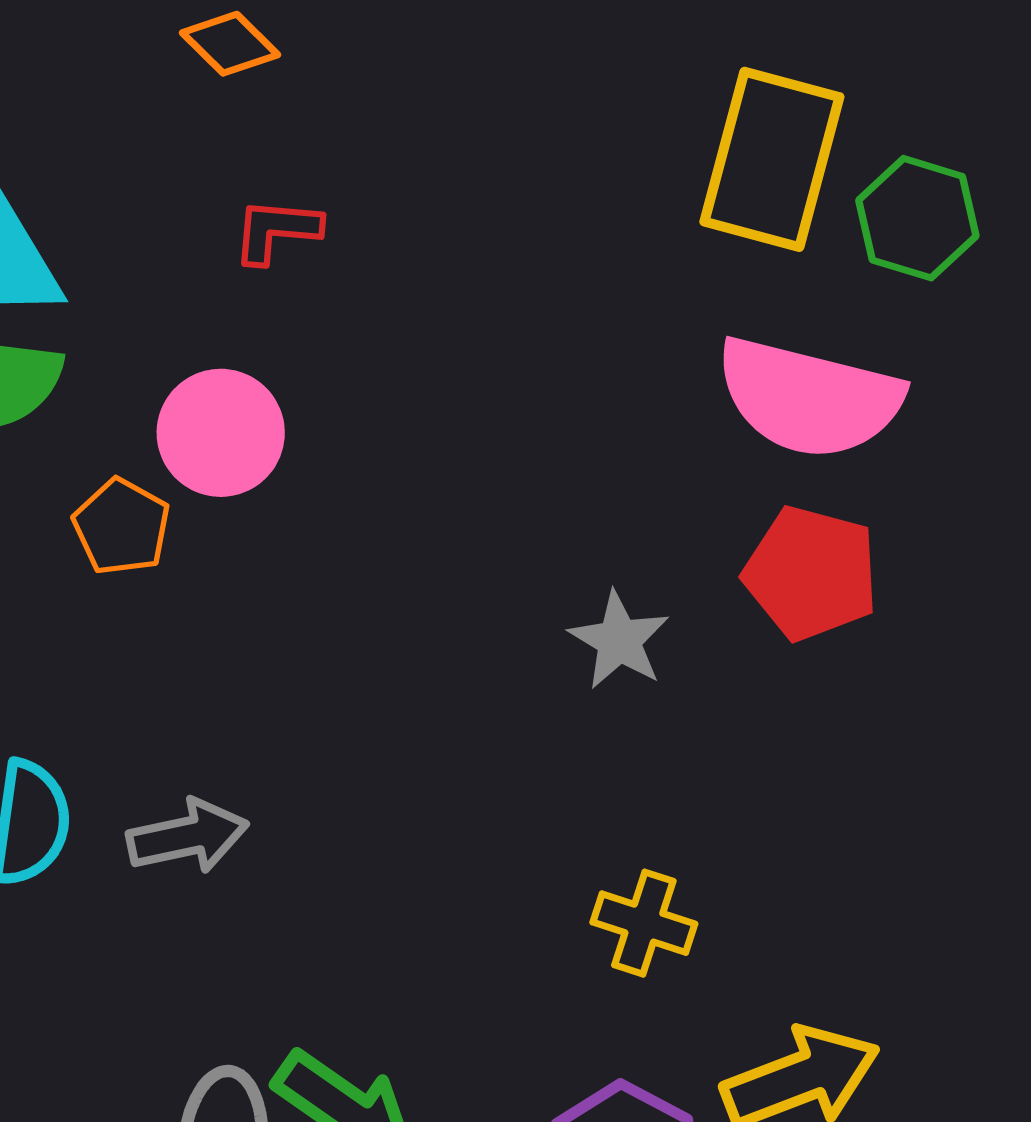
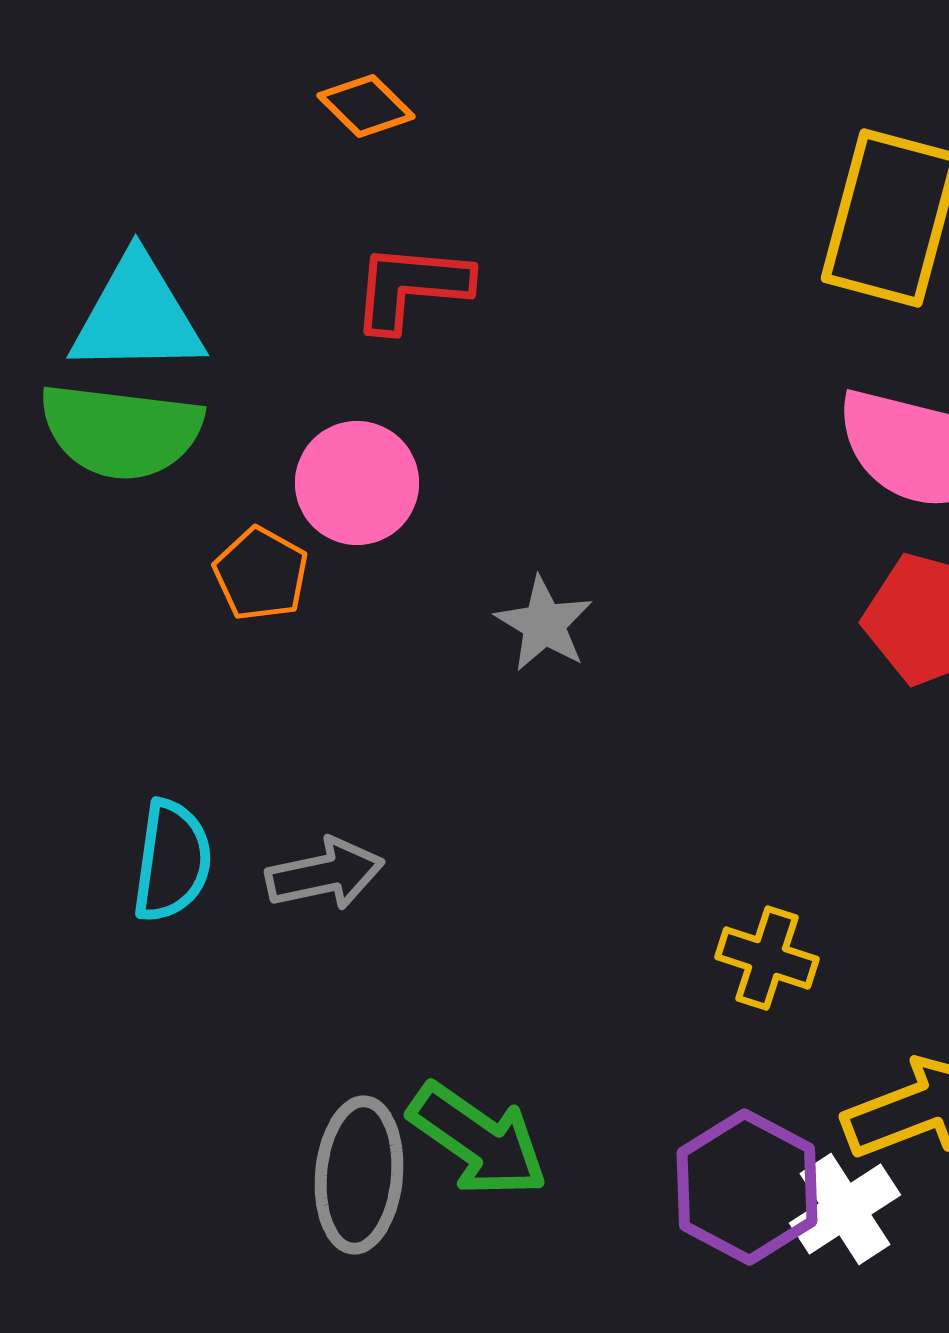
red L-shape: (276, 231) -> (411, 287), size x1.4
gray star: (619, 640) -> (544, 624), moved

